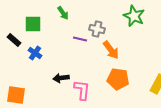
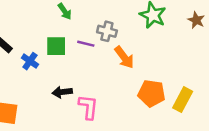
green square: (33, 24) -> (56, 46), moved
orange pentagon: (118, 79) -> (152, 93), moved

